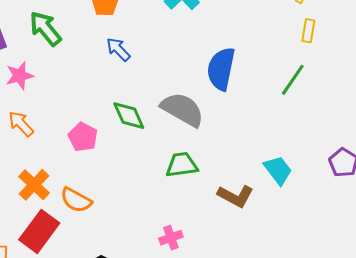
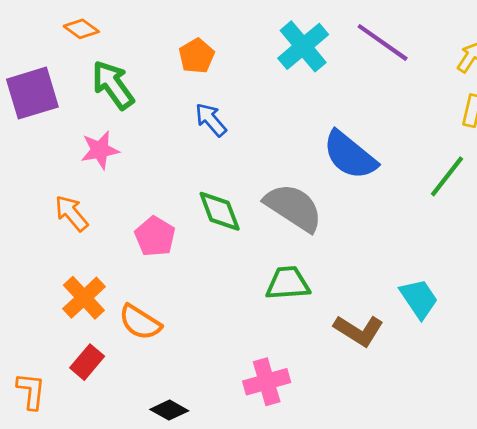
blue semicircle: (221, 69) -> (350, 155), turned -66
pink star: (20, 76) -> (100, 150), moved
red rectangle: (39, 231) -> (87, 362), size x0.6
pink cross: (171, 238) -> (267, 382), size x1.4

